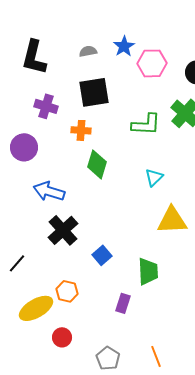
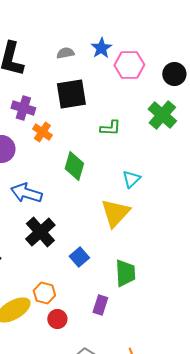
green L-shape: (146, 124) -> (110, 128), moved, size x0.7
orange cross: (81, 130) -> (42, 132), moved, turned 30
yellow triangle: (172, 220) -> (115, 213), moved, turned -44
red circle: (62, 337) -> (57, 319), moved

